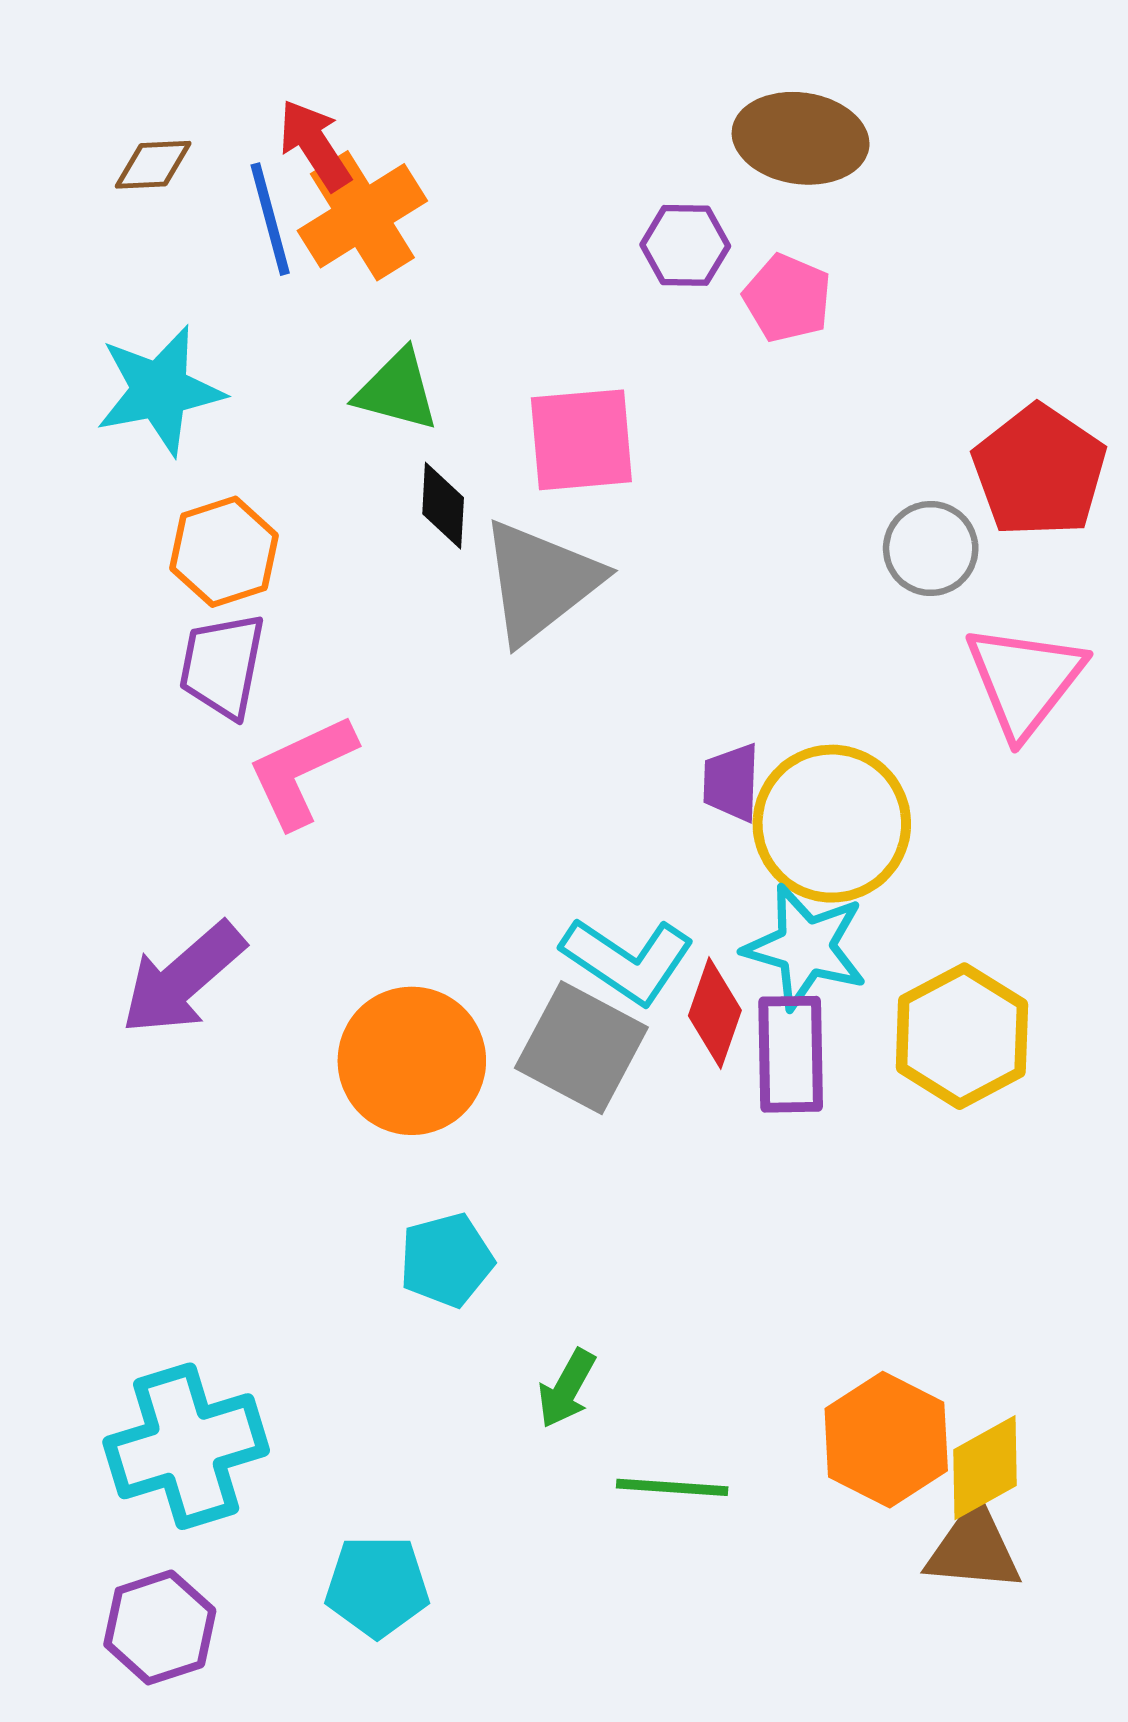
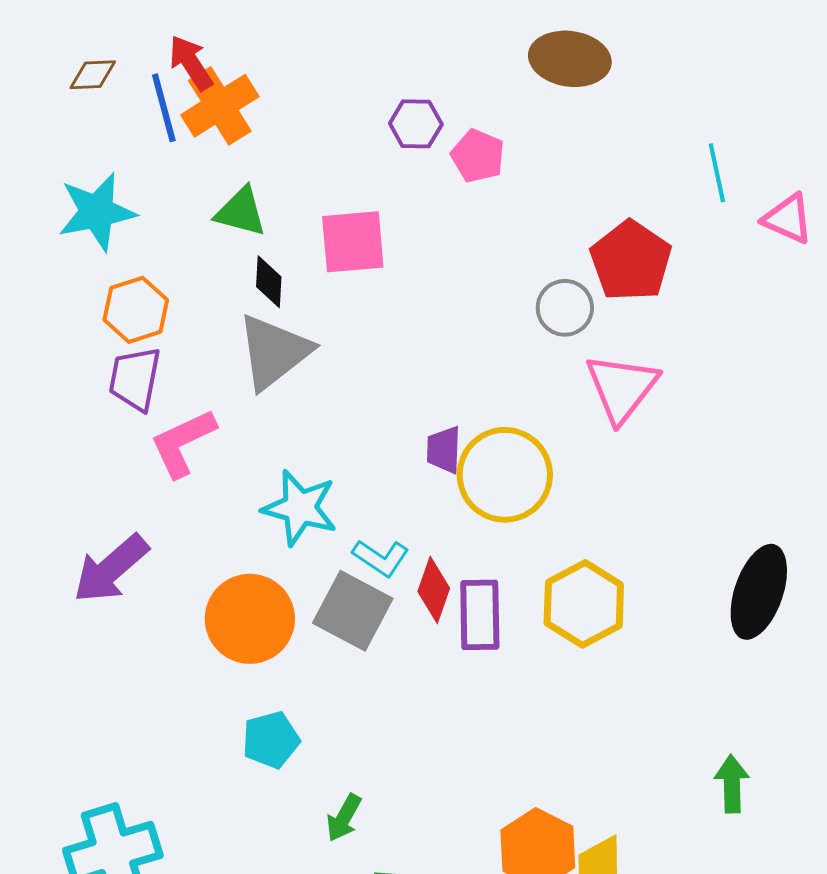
brown ellipse: (801, 138) -> (570, 59), moved
gray triangle: (540, 581) -> (274, 352), moved
cyan star: (805, 947) -> (300, 508), moved
cyan L-shape: (628, 960) -> (381, 558), size x0.7

